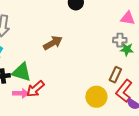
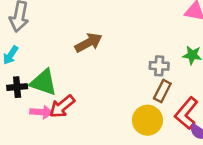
gray cross: (120, 40) -> (159, 66), moved
brown rectangle: (115, 75) -> (162, 91), moved

